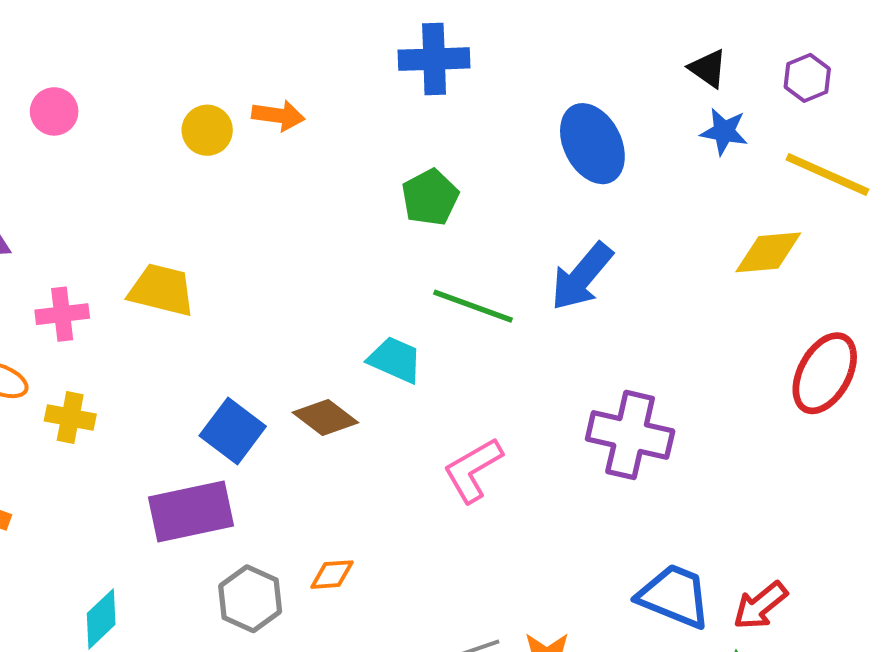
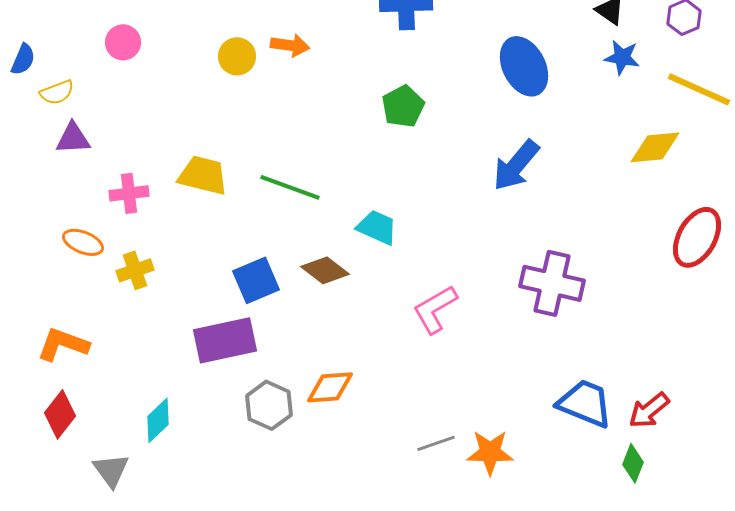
green line: (473, 306) -> (290, 187), moved
yellow cross: (70, 418) -> (135, 270), turned -30
blue square: (233, 431) -> (256, 280), turned 30
orange diamond: (332, 575) -> (330, 387), size x1.4

